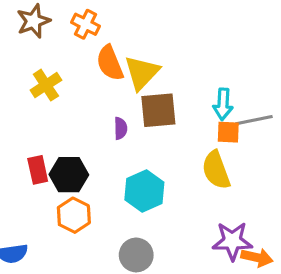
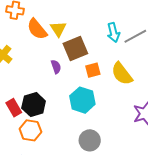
yellow triangle: (142, 73) -> (58, 29), size x0.7
orange square: (228, 132) -> (93, 70), moved
orange hexagon: (74, 215) -> (30, 130), moved

